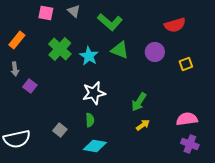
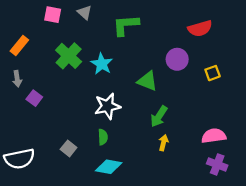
green L-shape: (110, 22) -> (126, 25), turned 135
green triangle: (120, 50) -> (147, 81), moved
yellow arrow: (143, 125) -> (163, 143), turned -40

